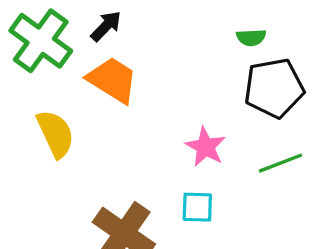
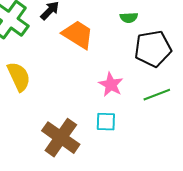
green semicircle: (251, 38) -> (129, 18), moved
orange trapezoid: (113, 80) -> (78, 35), moved

